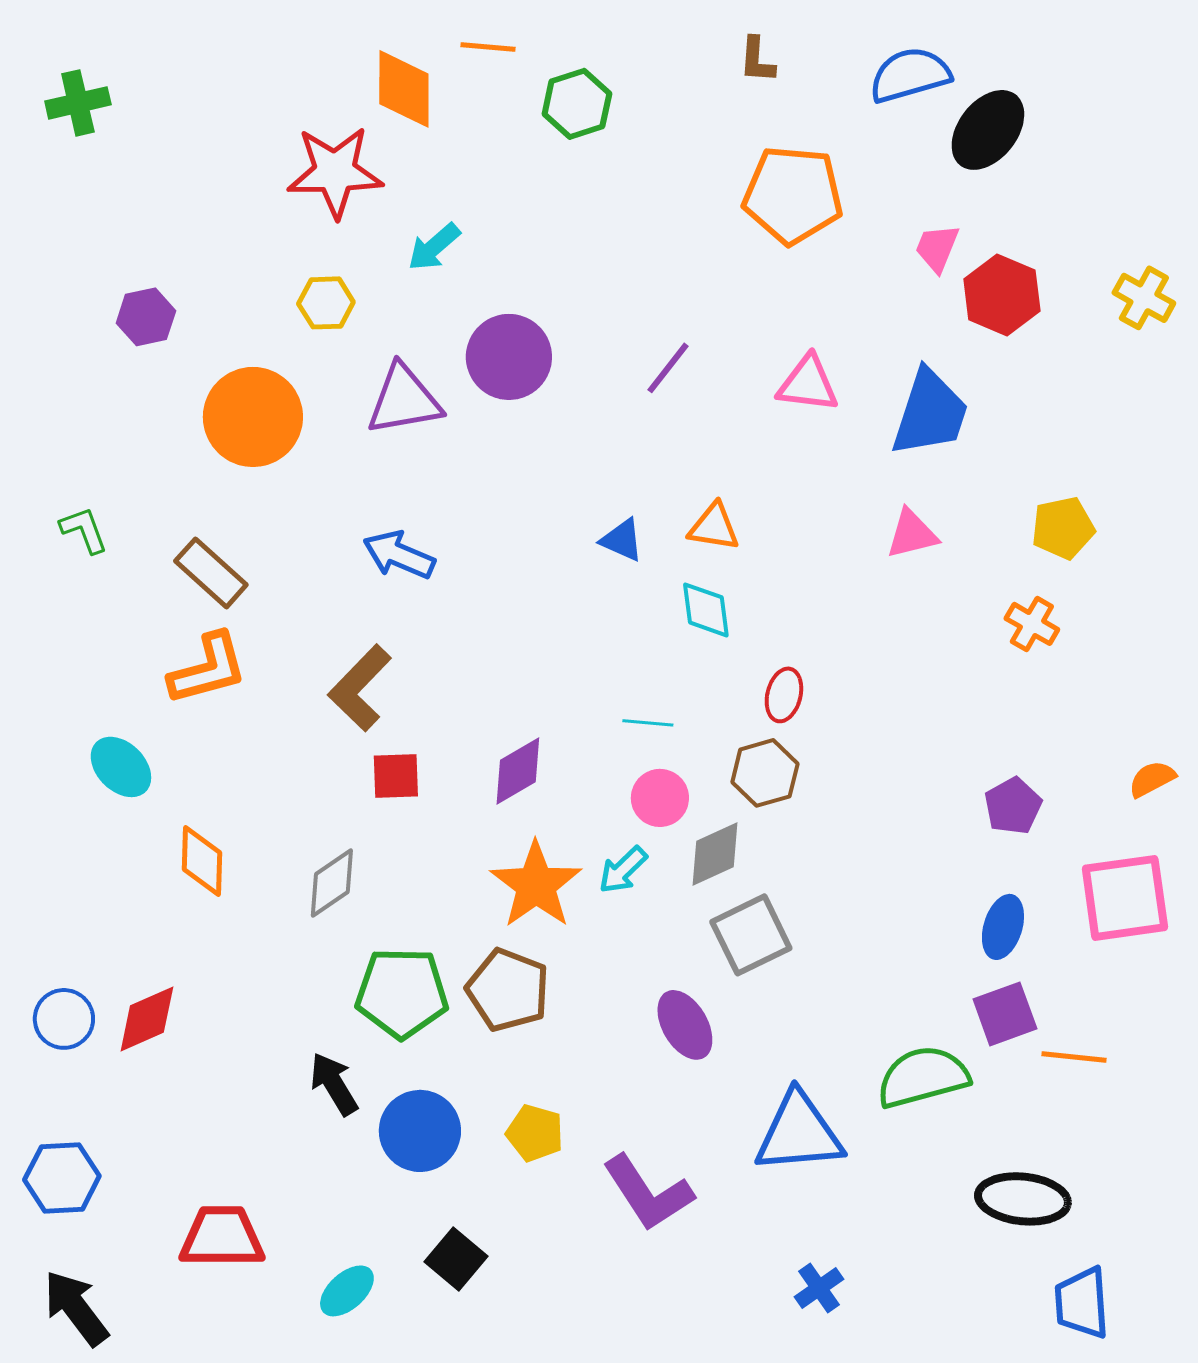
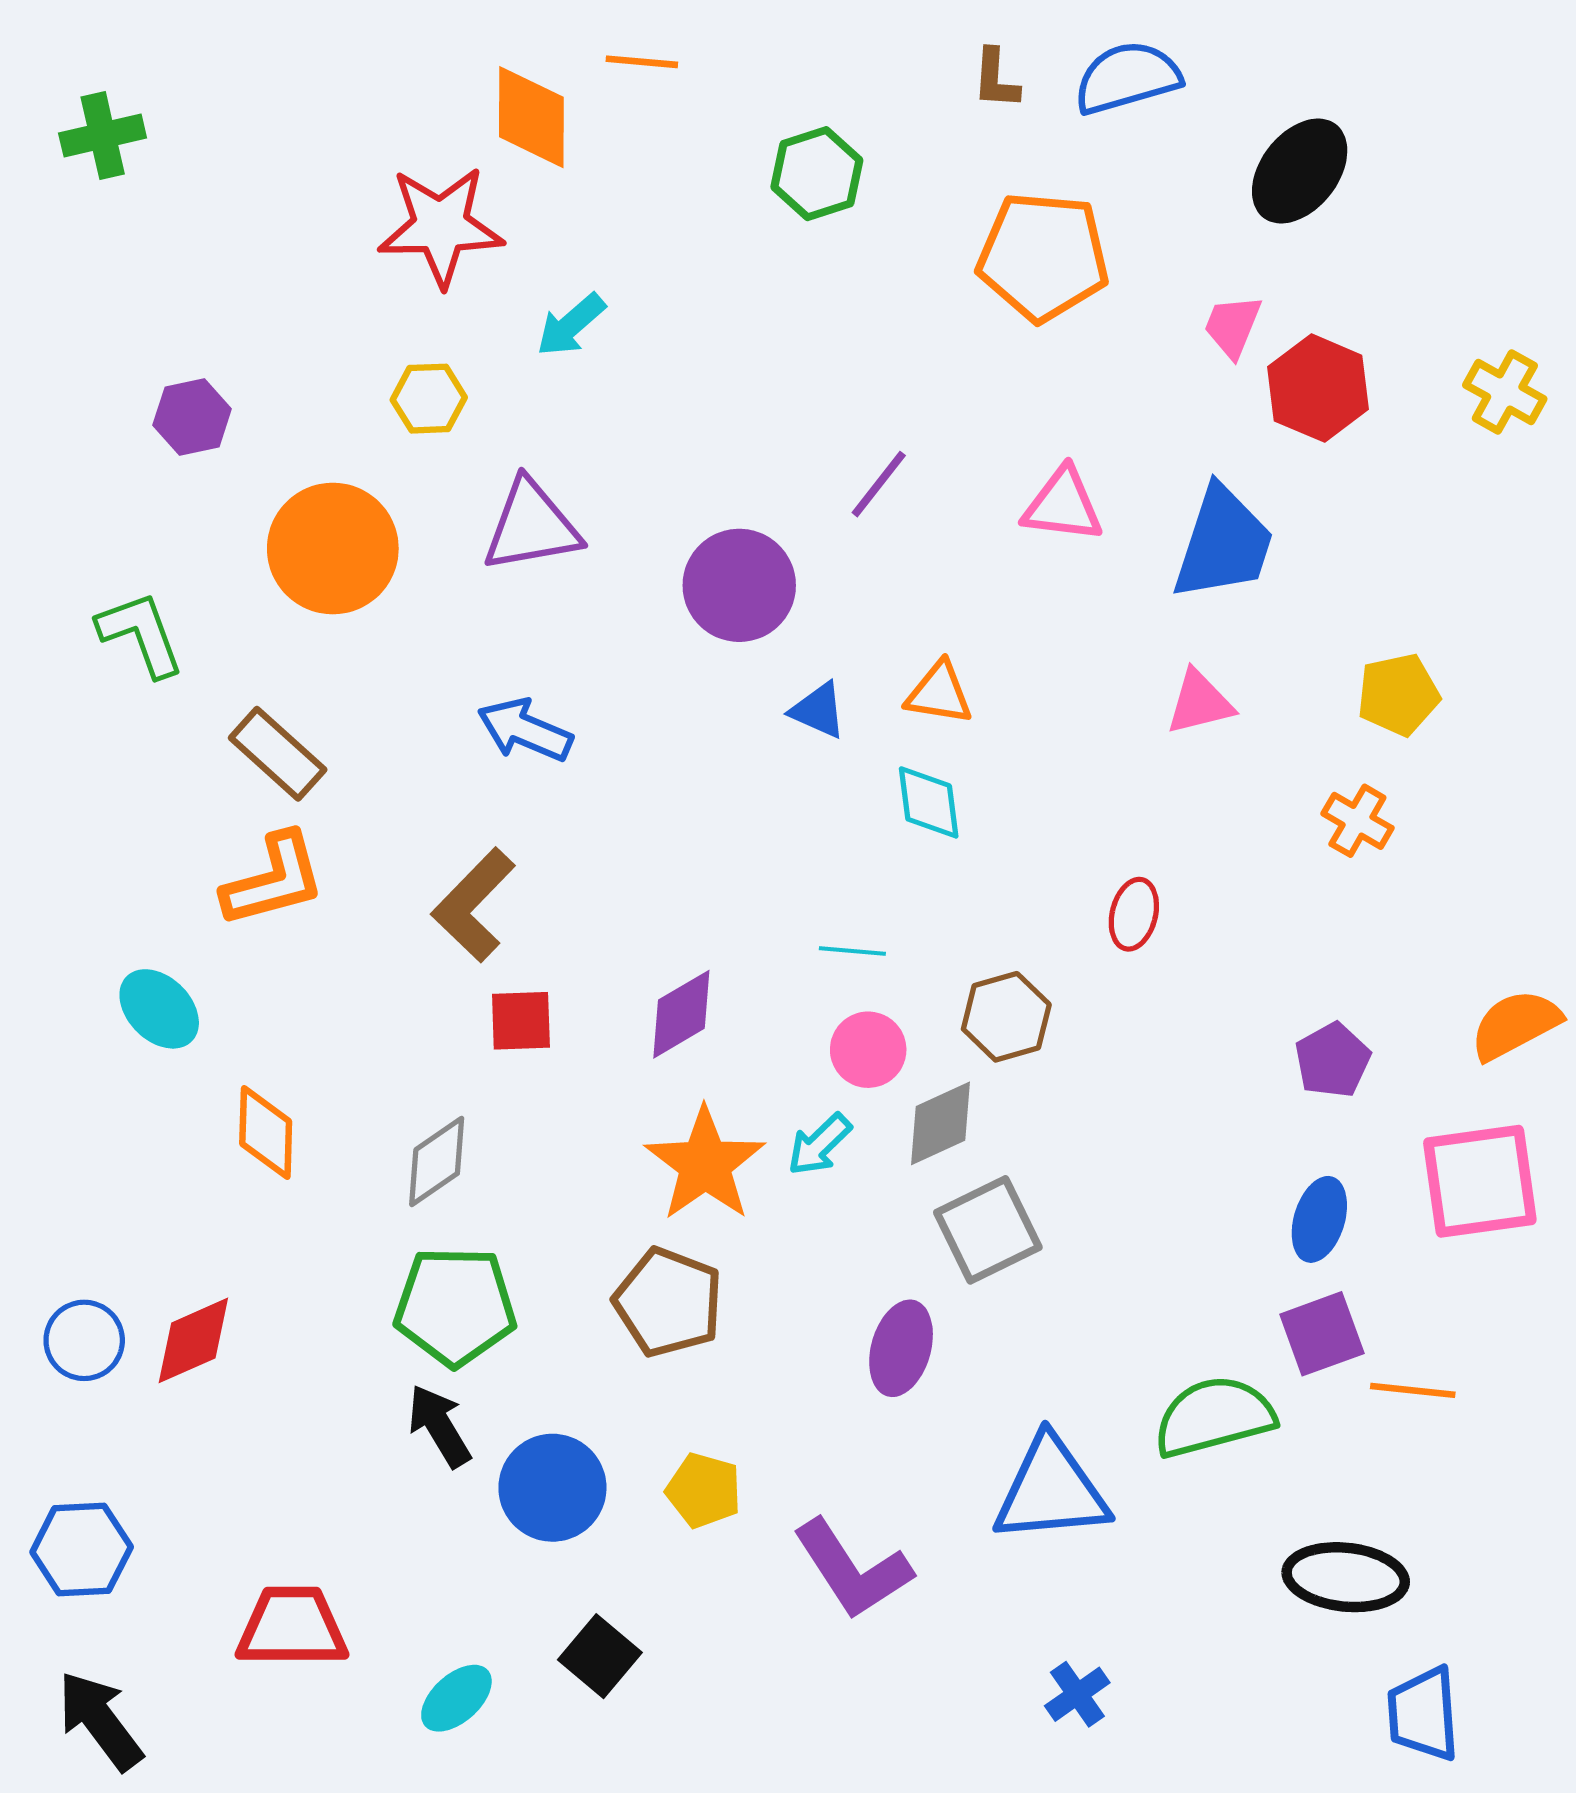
blue semicircle: (910, 75) -> (1127, 78), moved
green hexagon: (577, 104) -> (817, 174), moved
purple circle: (509, 357) -> (739, 585), moved
green L-shape: (84, 530) -> (141, 634), moved, size x1.4
red ellipse: (784, 695) -> (1134, 914), moved
orange semicircle: (1152, 779) -> (1515, 1025), size x1.5
green pentagon: (402, 993) -> (455, 1306), moved
purple ellipse: (685, 1025) -> (901, 1348), turned 46

